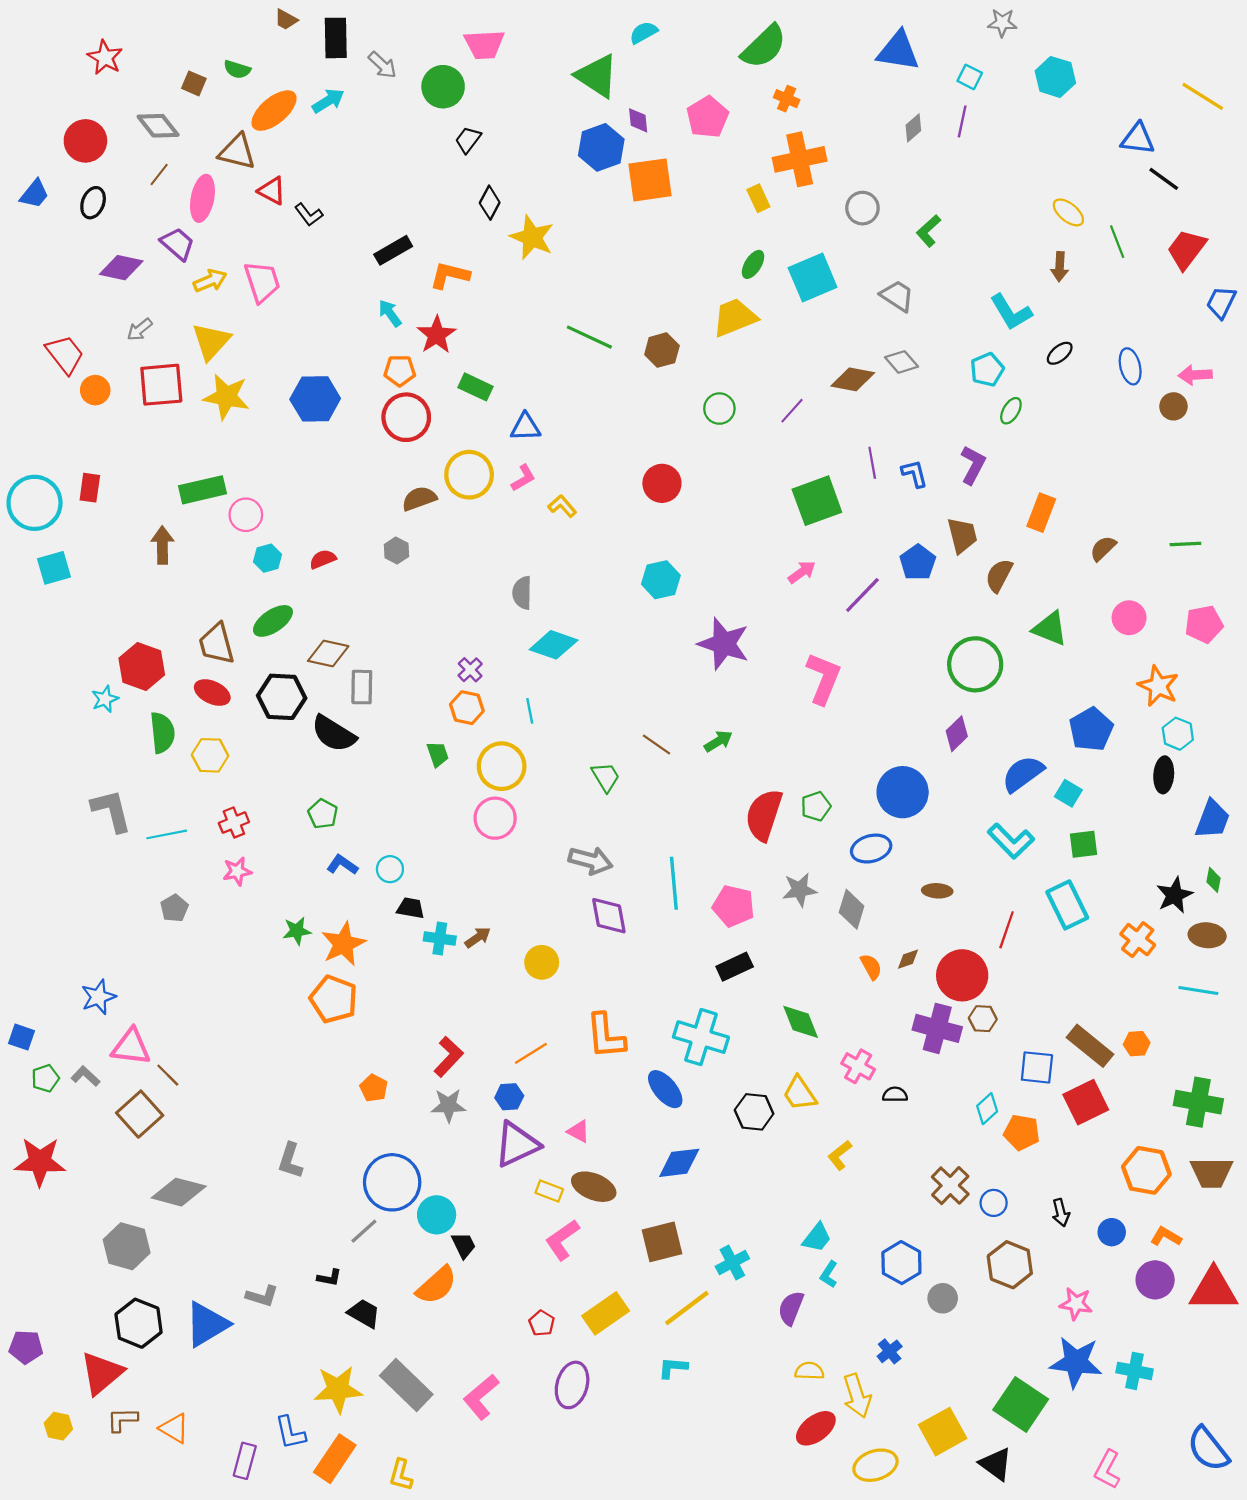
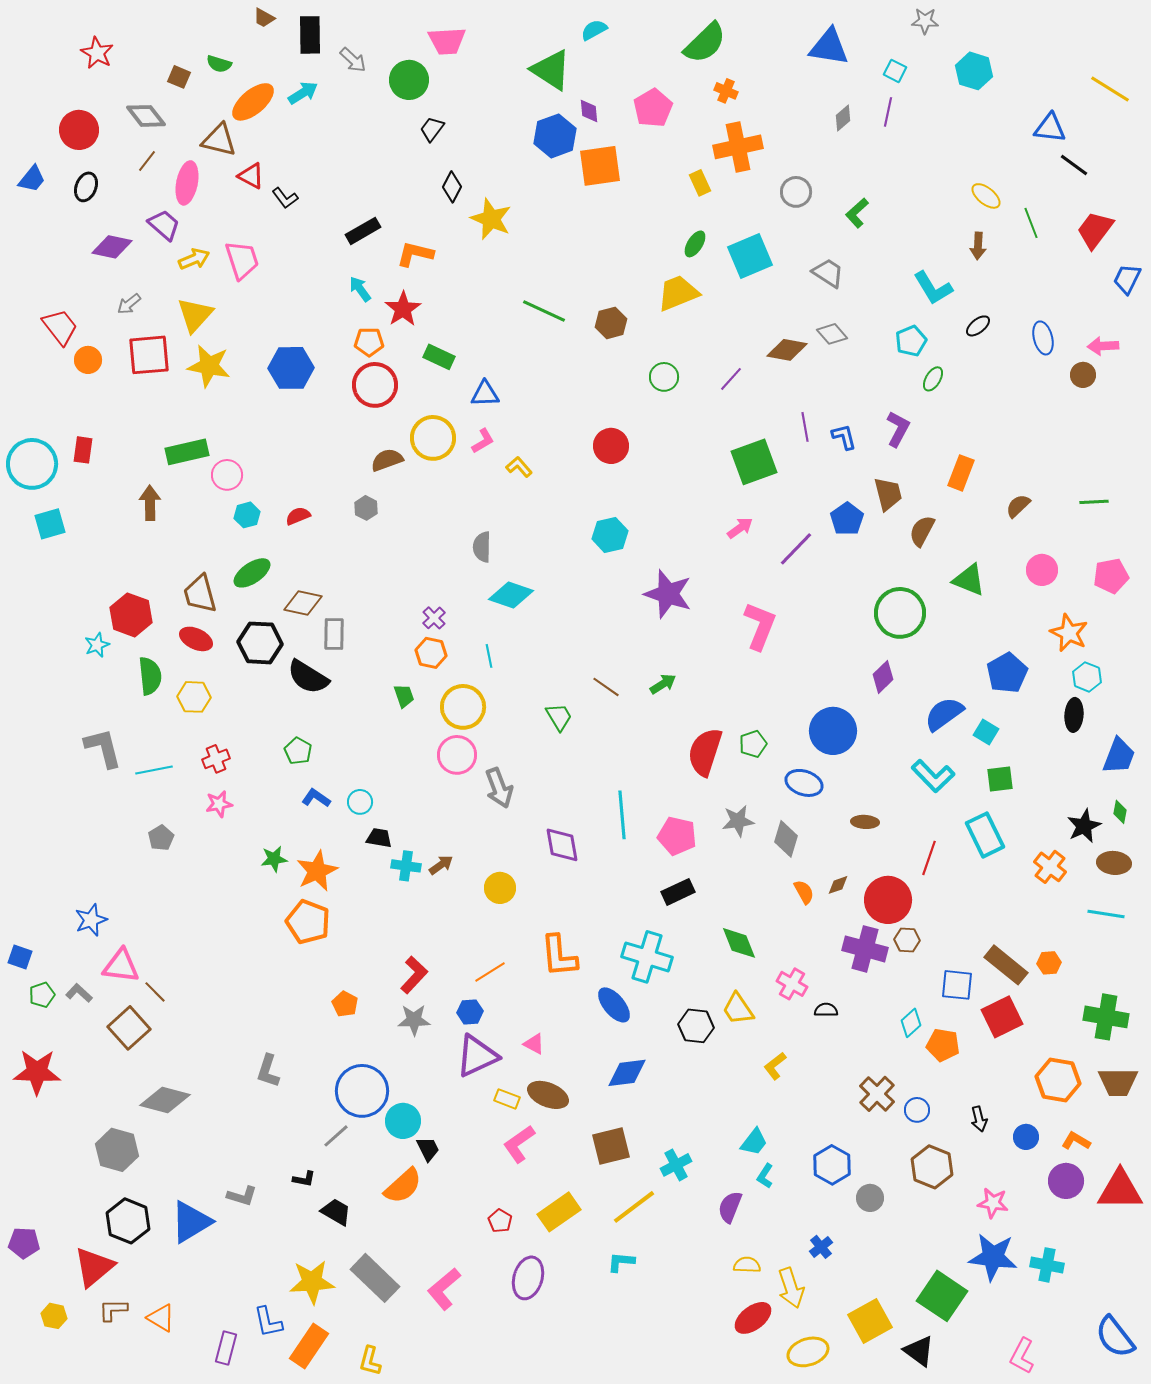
blue ellipse: (871, 849) -> (804, 783), turned 33
gray arrow: (590, 860) -> (499, 788), moved, turned 54

